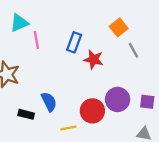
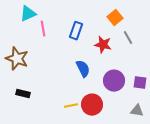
red star: (94, 59) -> (103, 45), moved
blue semicircle: (49, 102) -> (83, 69), moved
red circle: (92, 111) -> (92, 105), moved
black rectangle: (26, 114) -> (23, 94), moved

